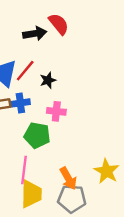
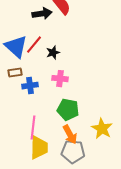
blue cross: (20, 103) -> (30, 86), moved
green pentagon: (37, 135) -> (68, 110), moved

